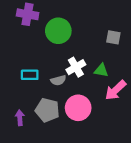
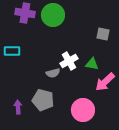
green circle: (58, 31) -> (53, 15), moved
cyan rectangle: (30, 75) -> (12, 51), moved
pink circle: (78, 108) -> (83, 110), moved

